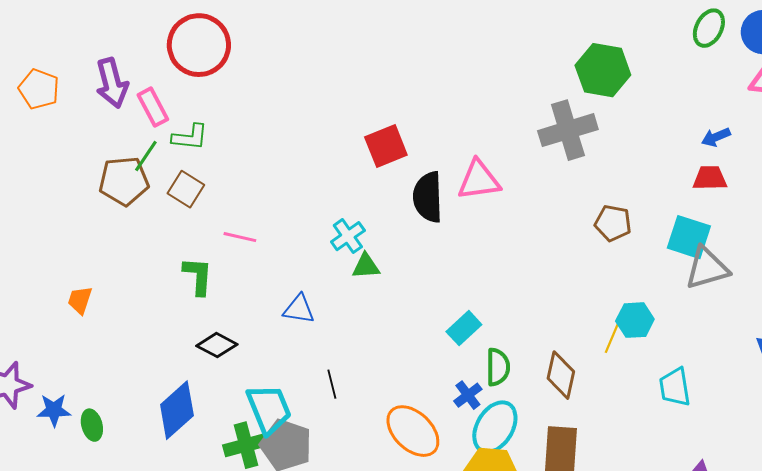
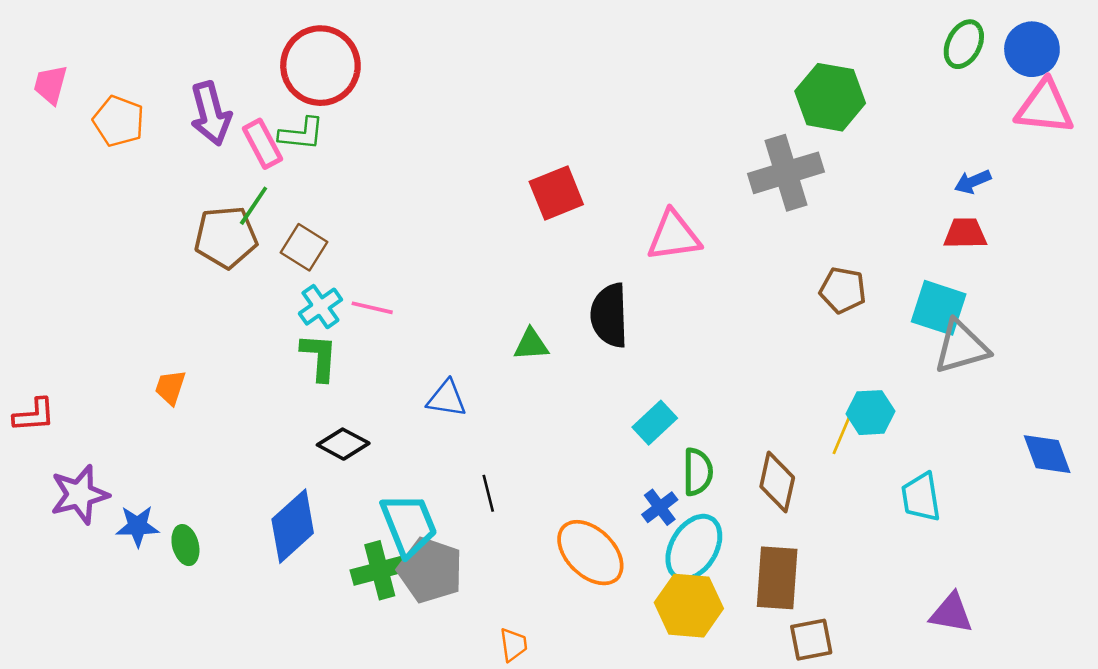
green L-shape: (190, 137) -> (302, 134), moved
black semicircle: (428, 197) -> (609, 315), moved
cyan cross: (348, 236) -> (320, 307), moved

